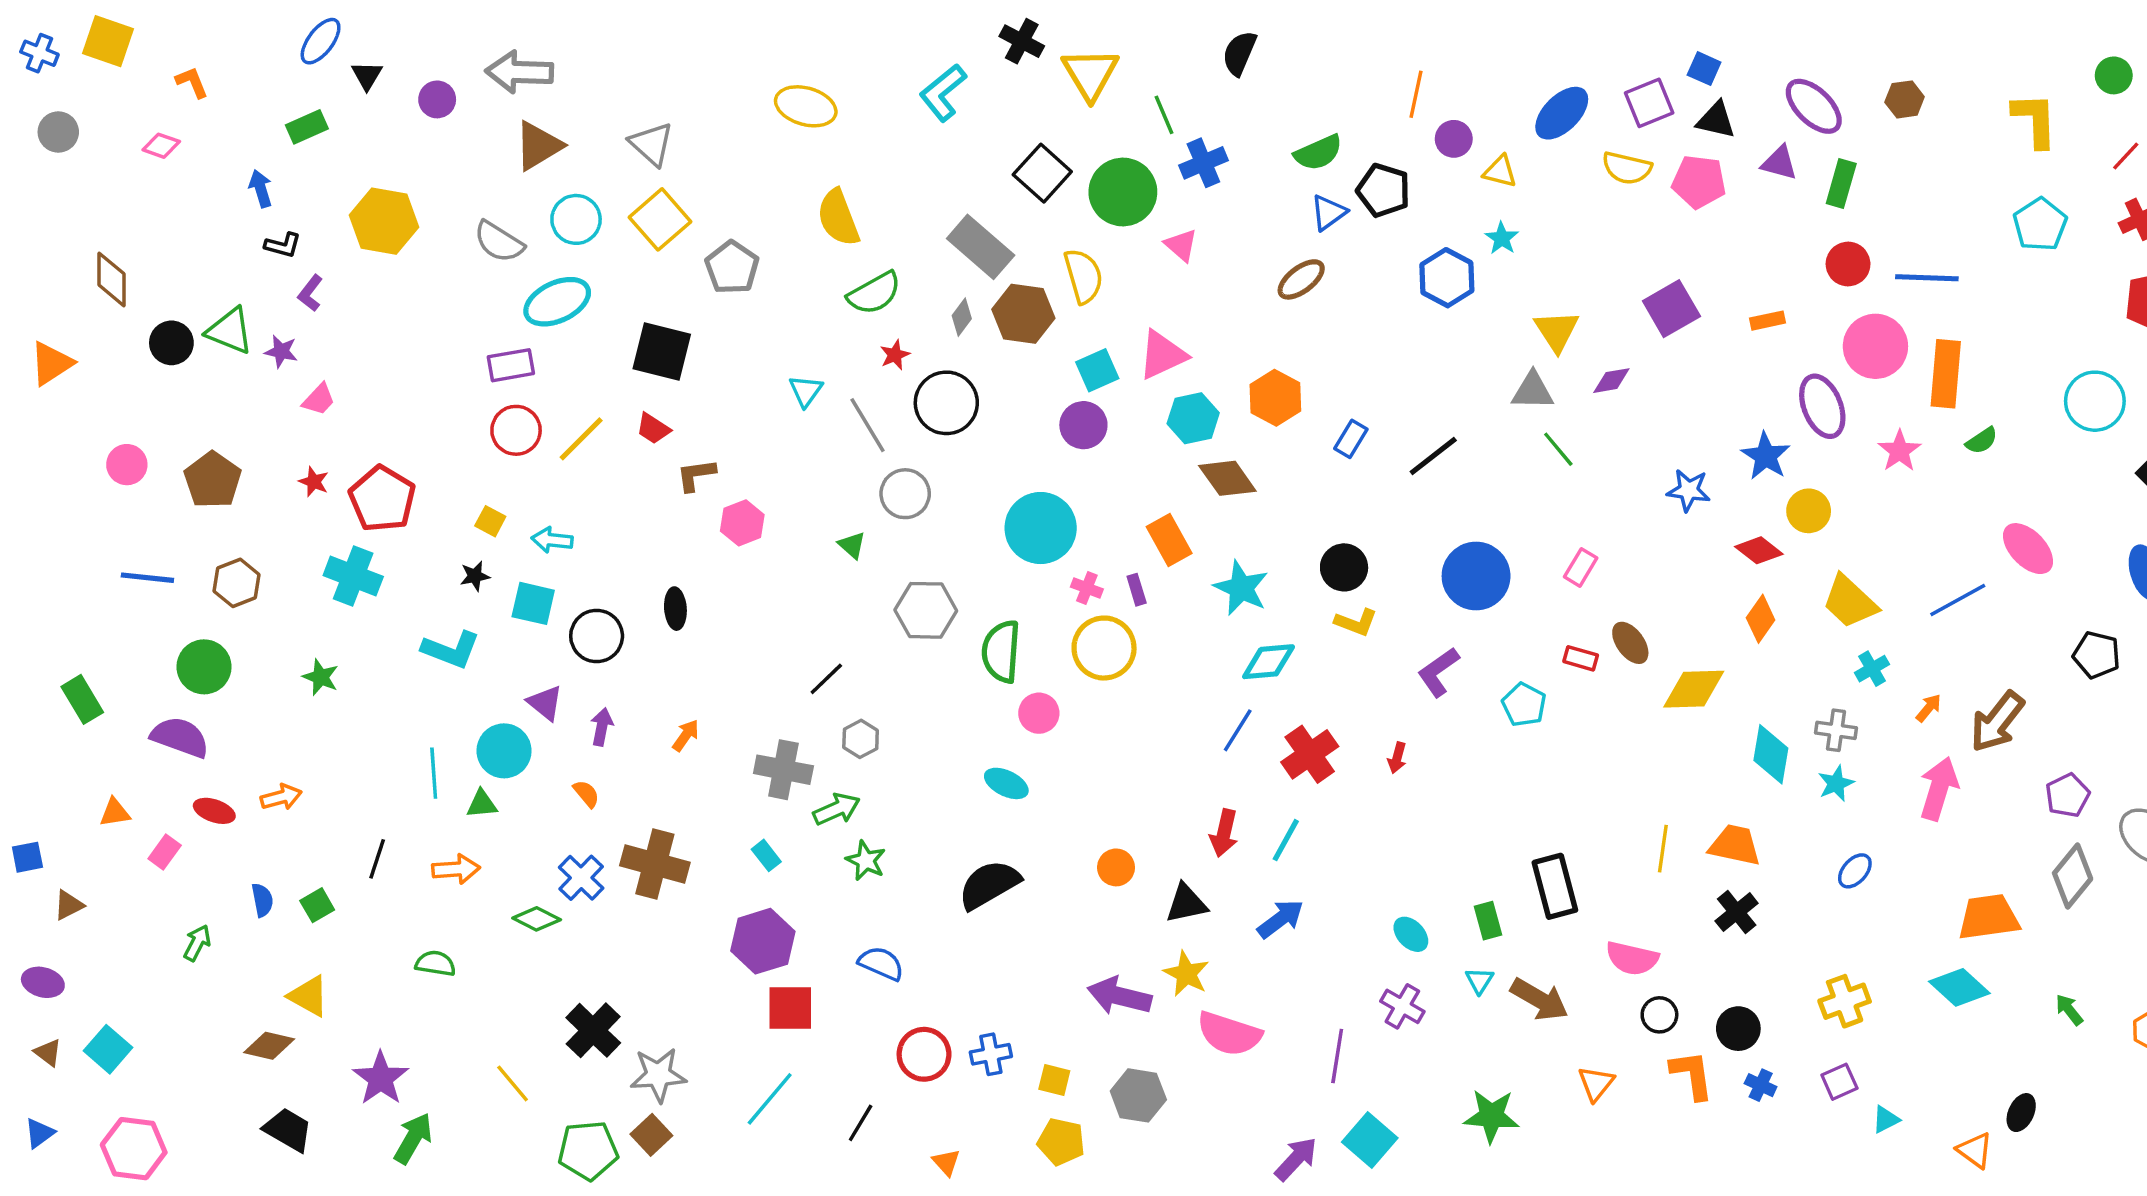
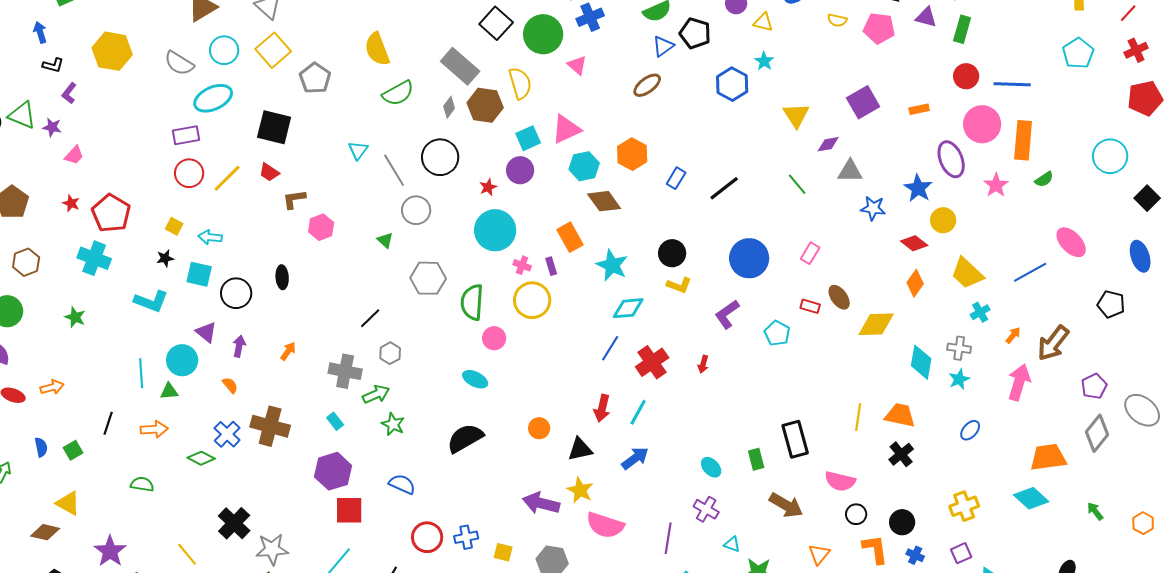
yellow semicircle: (1627, 168) -> (837, 20), size x0.7
red star: (895, 355) -> (488, 187), moved
gray triangle: (1533, 391) -> (850, 171), moved
cyan triangle: (1479, 981) -> (732, 544), moved, turned -42

